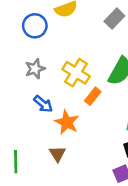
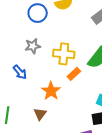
yellow cross: (76, 73) -> (64, 54), turned -35
blue arrow: (43, 104) -> (20, 72), moved

